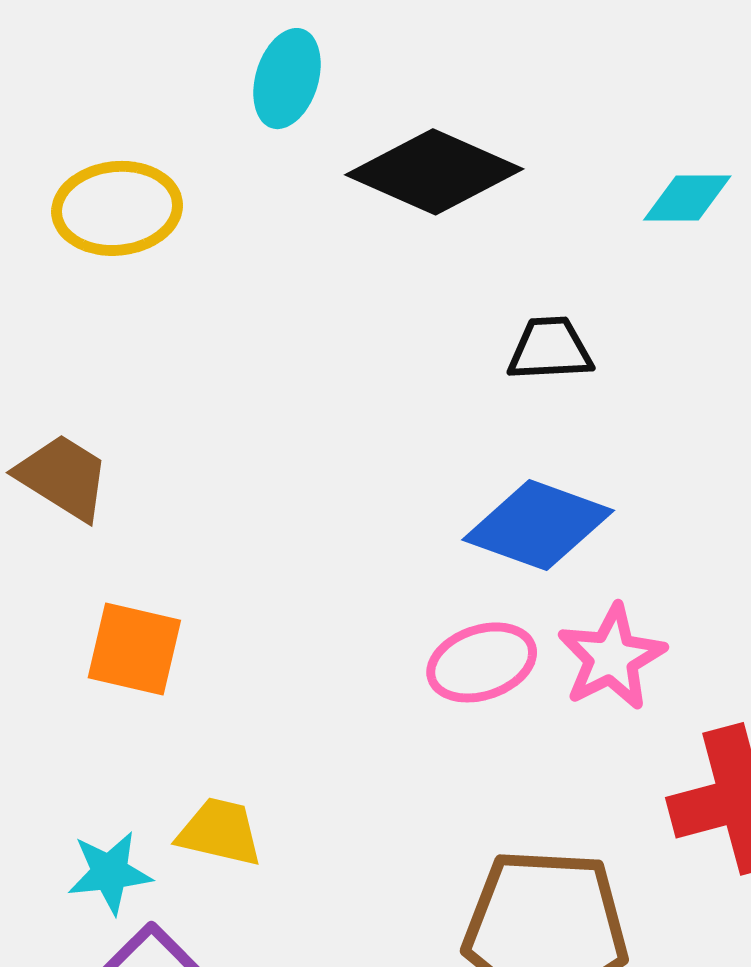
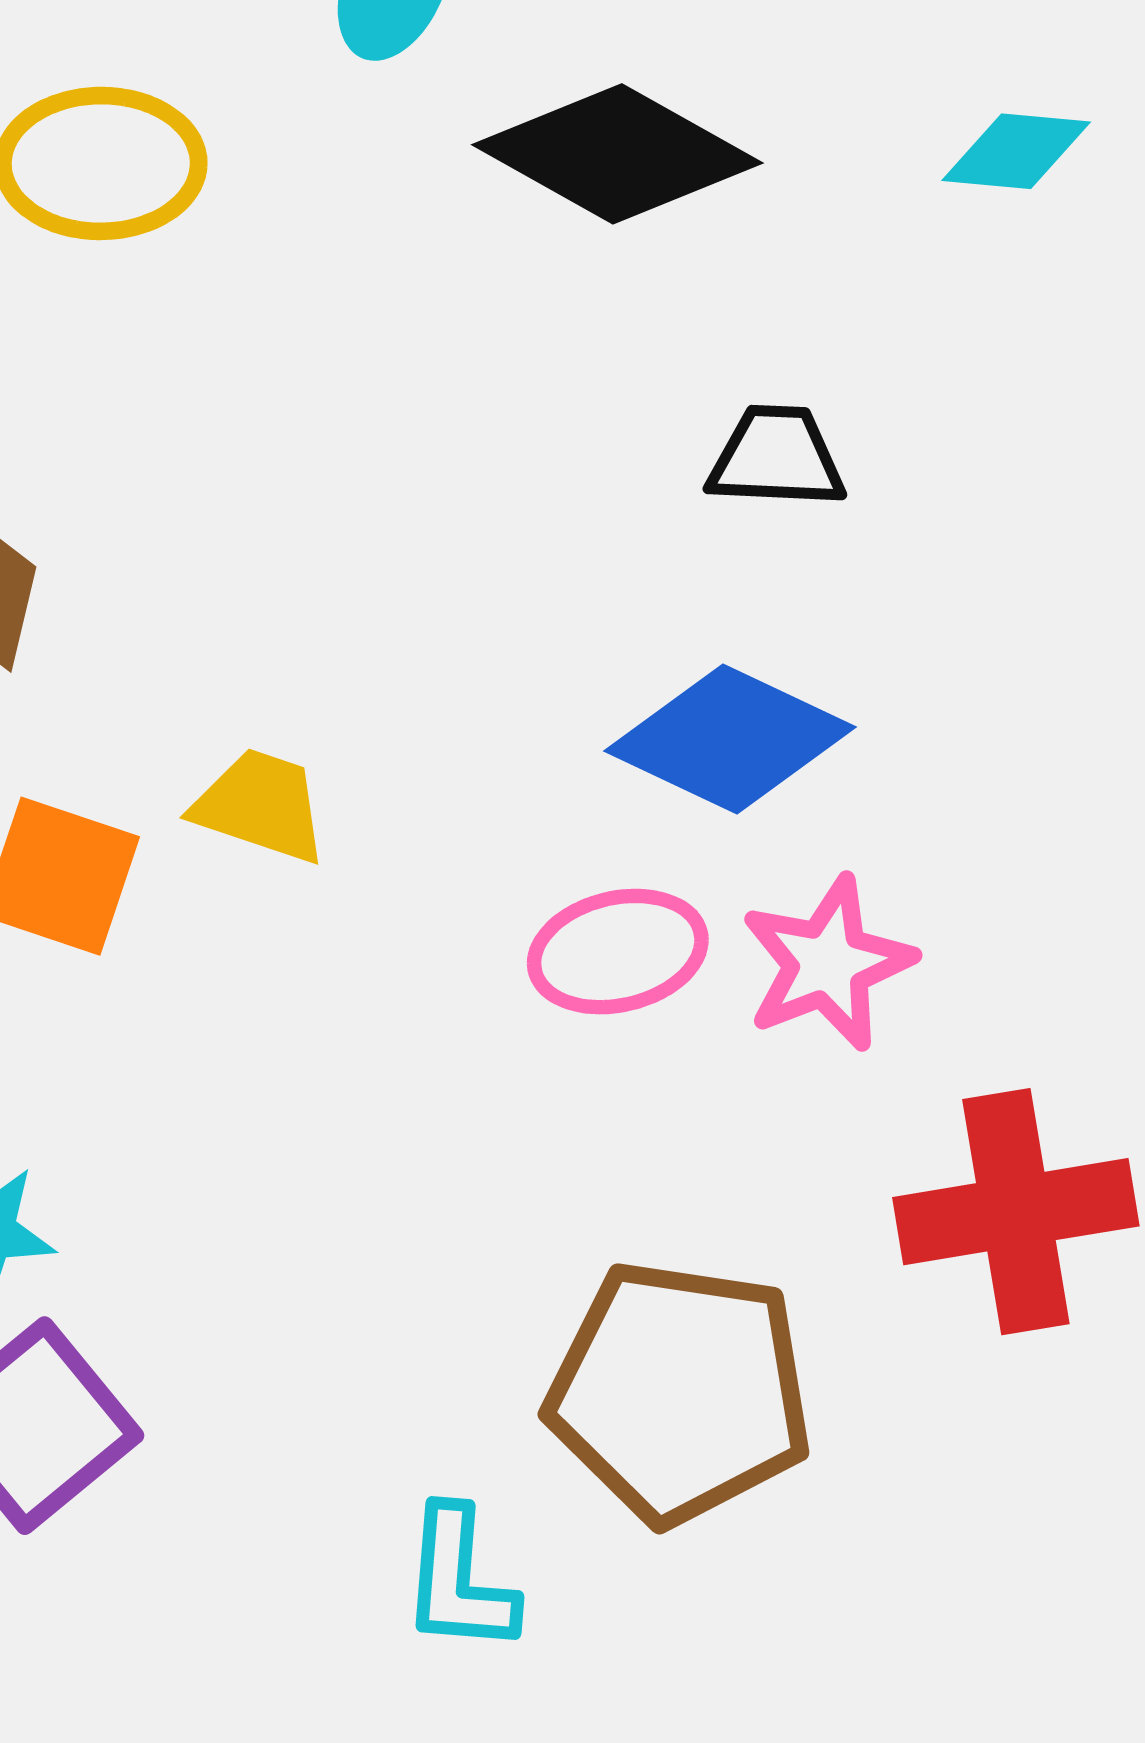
cyan diamond: (687, 198) -> (1016, 151), moved
yellow trapezoid: (220, 832) -> (261, 806), moved

